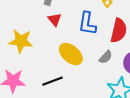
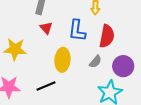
yellow ellipse: (71, 54) -> (62, 60), turned 55

